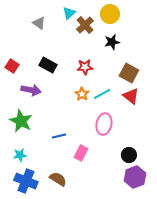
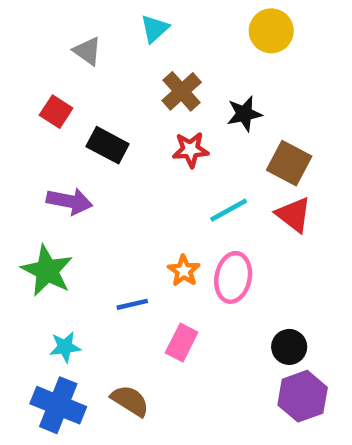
yellow circle: (110, 14) -> (271, 31), moved
brown cross: (85, 25) -> (182, 91), moved
black star: (112, 42) -> (244, 114), moved
red square: (12, 66) -> (56, 112), moved
orange star: (82, 94) -> (184, 271), moved
cyan star: (20, 155) -> (65, 347), moved

